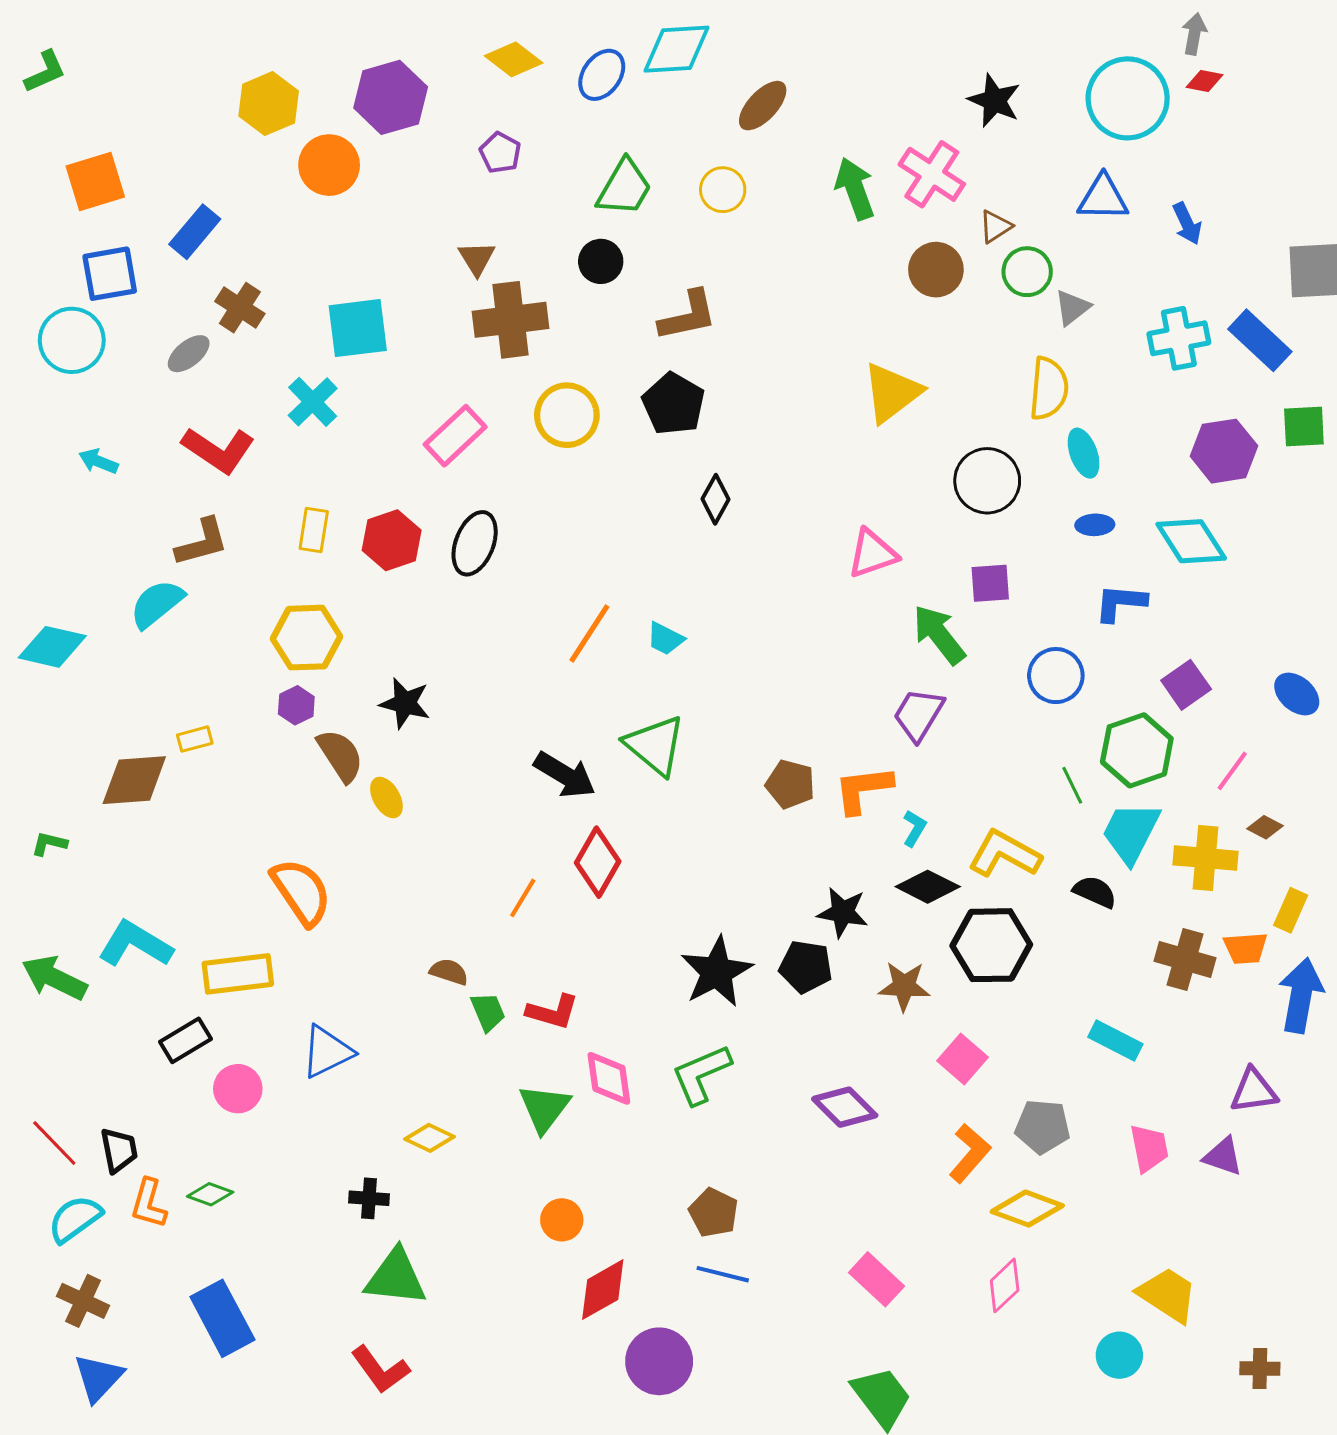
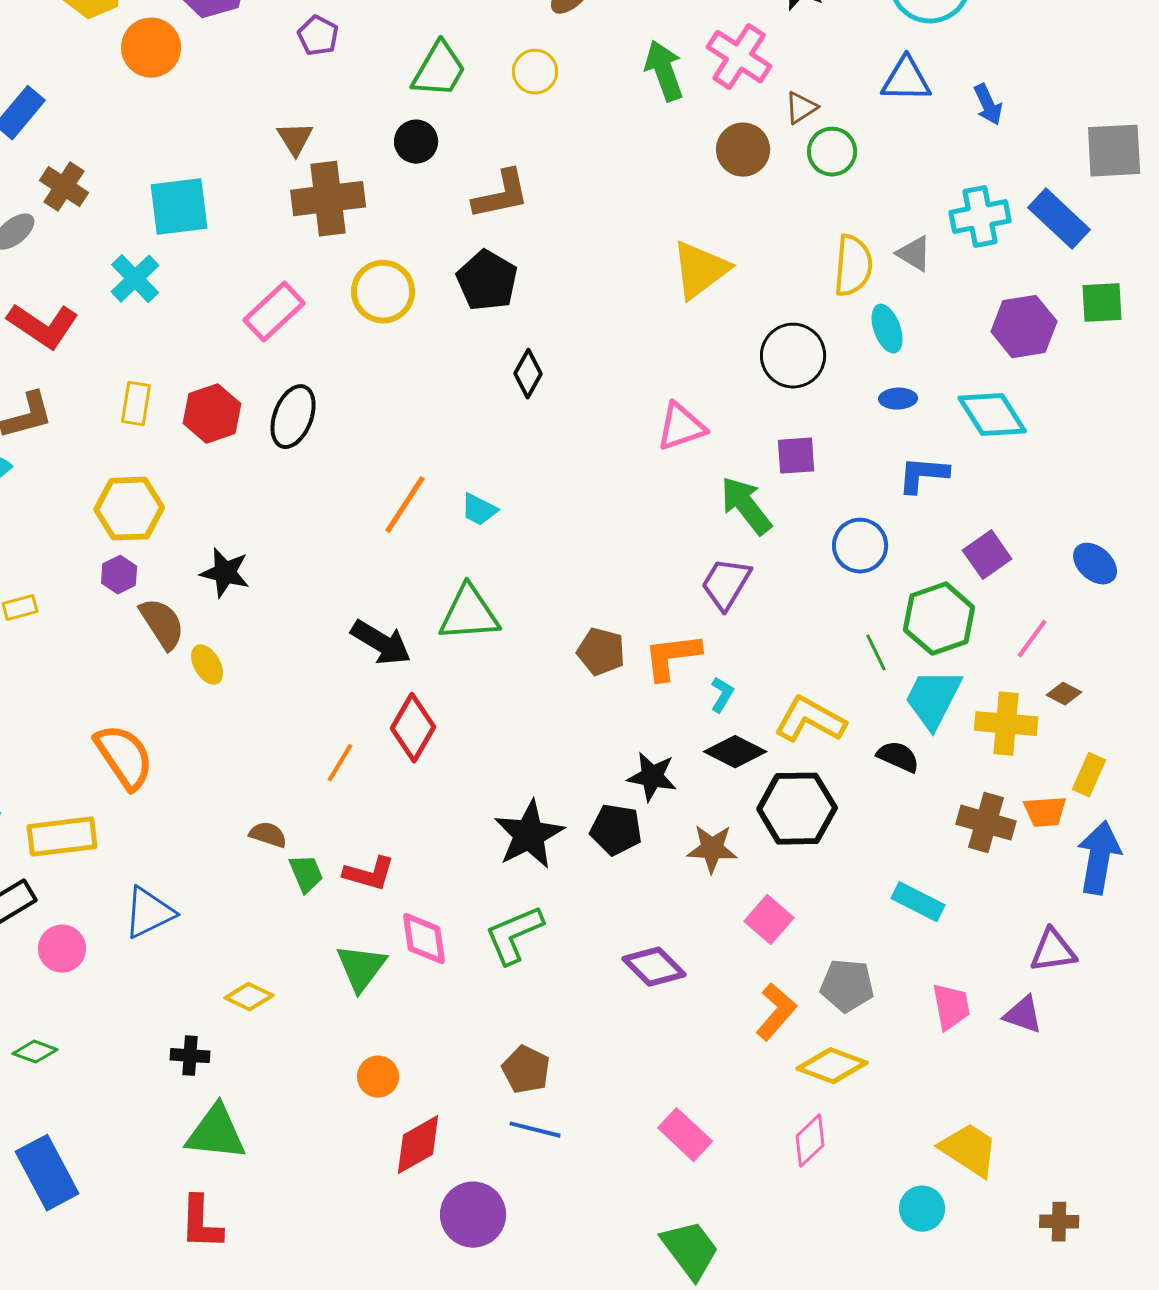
gray triangle: (1072, 308) -> (914, 254), moved, turned -51
green triangle: (655, 745) -> (469, 614), turned -44
red L-shape: (380, 1370) -> (201, 1223), turned 38

